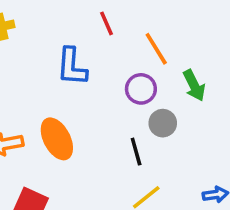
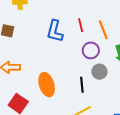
red line: (106, 23) -> (81, 25), moved
orange ellipse: (57, 139) -> (47, 85), moved

